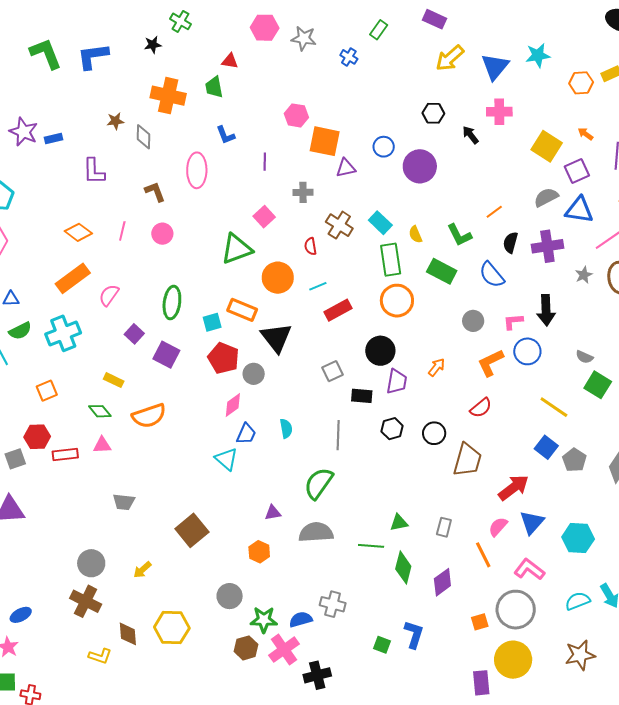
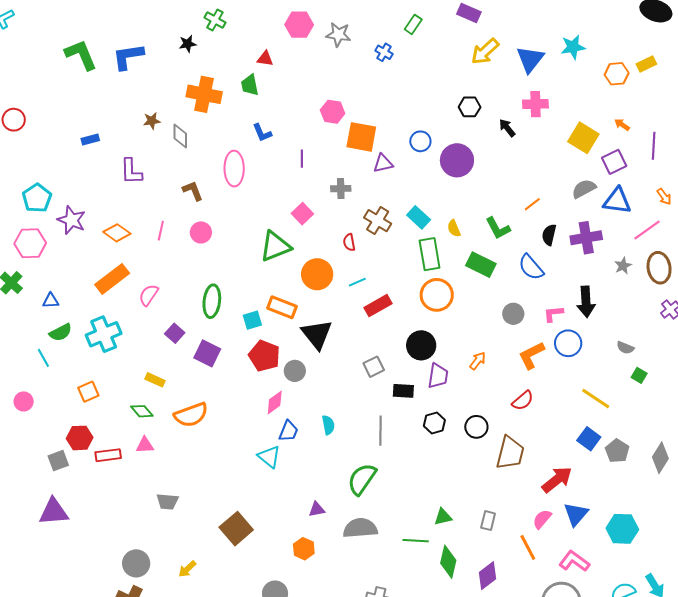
purple star: (23, 132) -> (72, 220), moved
green square: (598, 385) -> (639, 375), size x0.6

